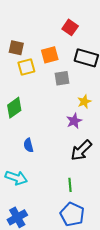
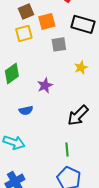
brown square: (16, 48) -> (26, 11), moved, turned -35
purple star: (74, 121) -> (45, 85), moved
blue semicircle: (28, 145) -> (26, 110), turned -88

